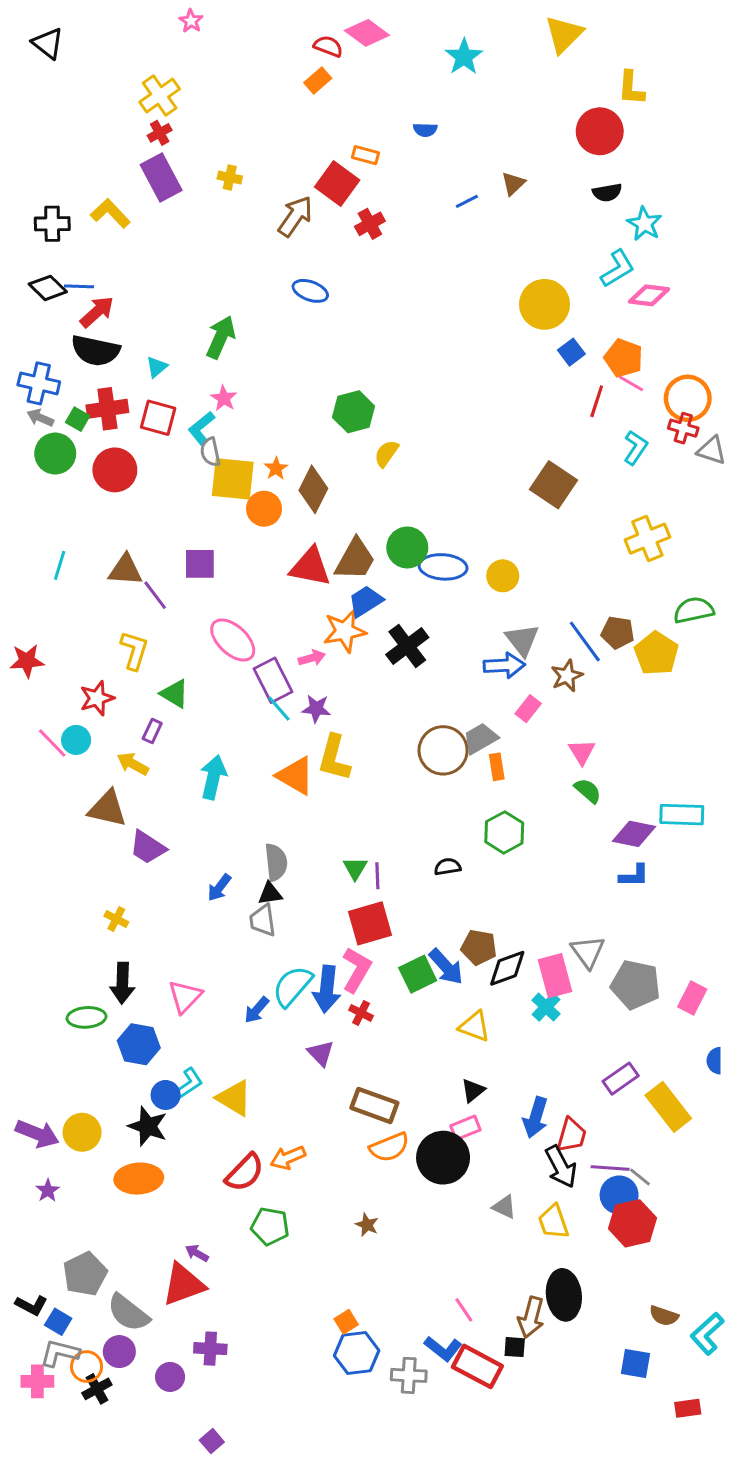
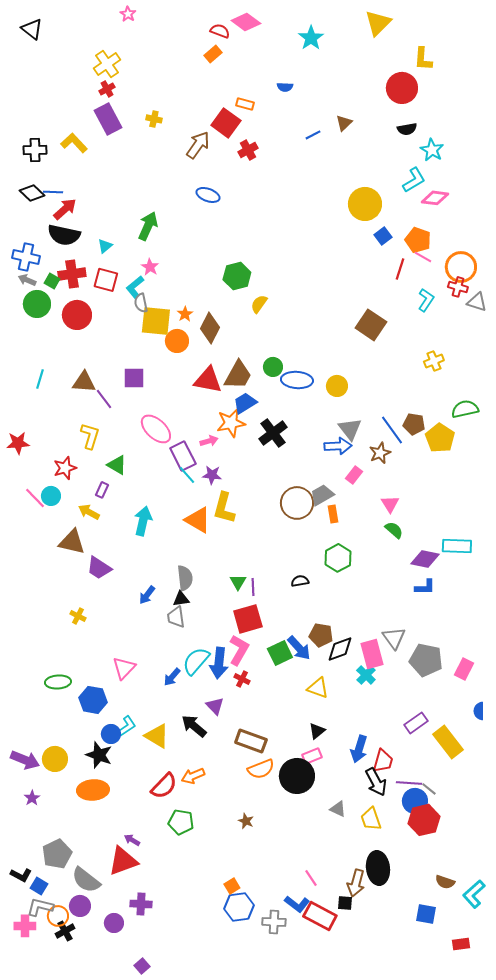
yellow cross: (647, 539) -> (434, 361), size x0.7
green circle: (407, 547) -> (273, 367), size x0.7
black arrow: (122, 983) -> (194, 726), moved, turned 128

